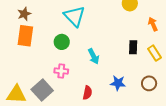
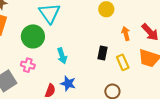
green circle: (62, 42) -> (33, 36), size x1.5
blue star: (118, 83) -> (68, 84), moved

